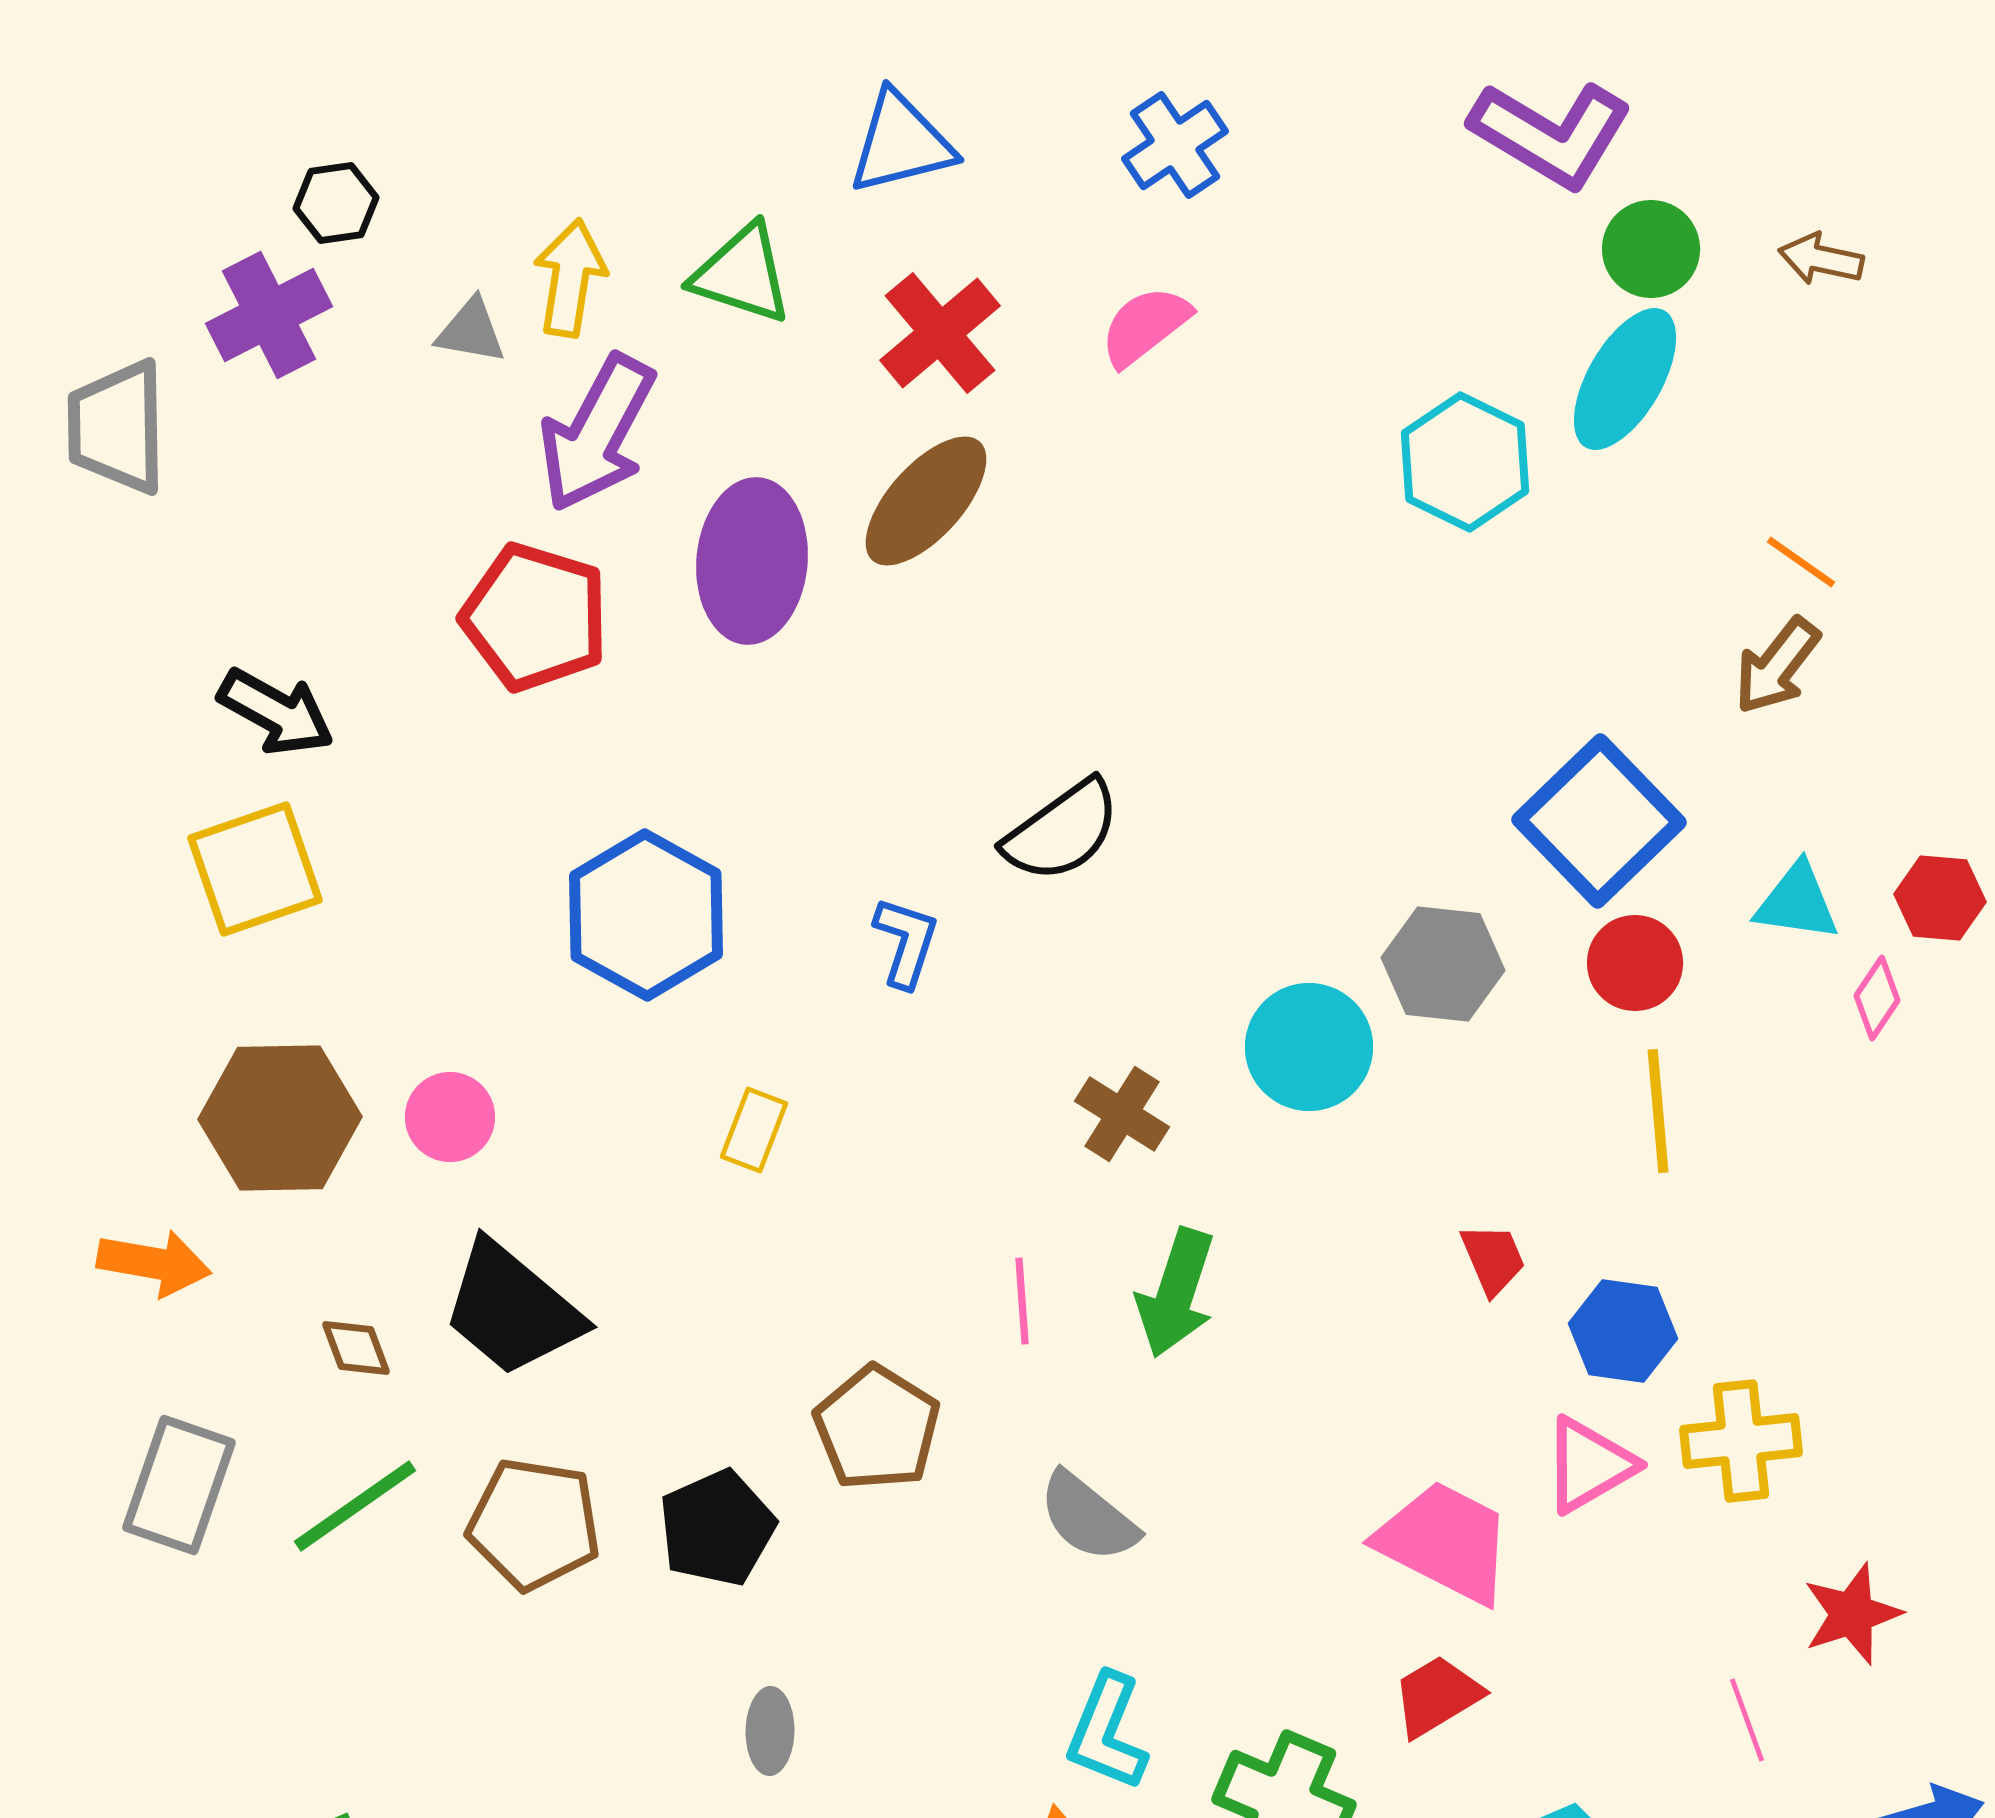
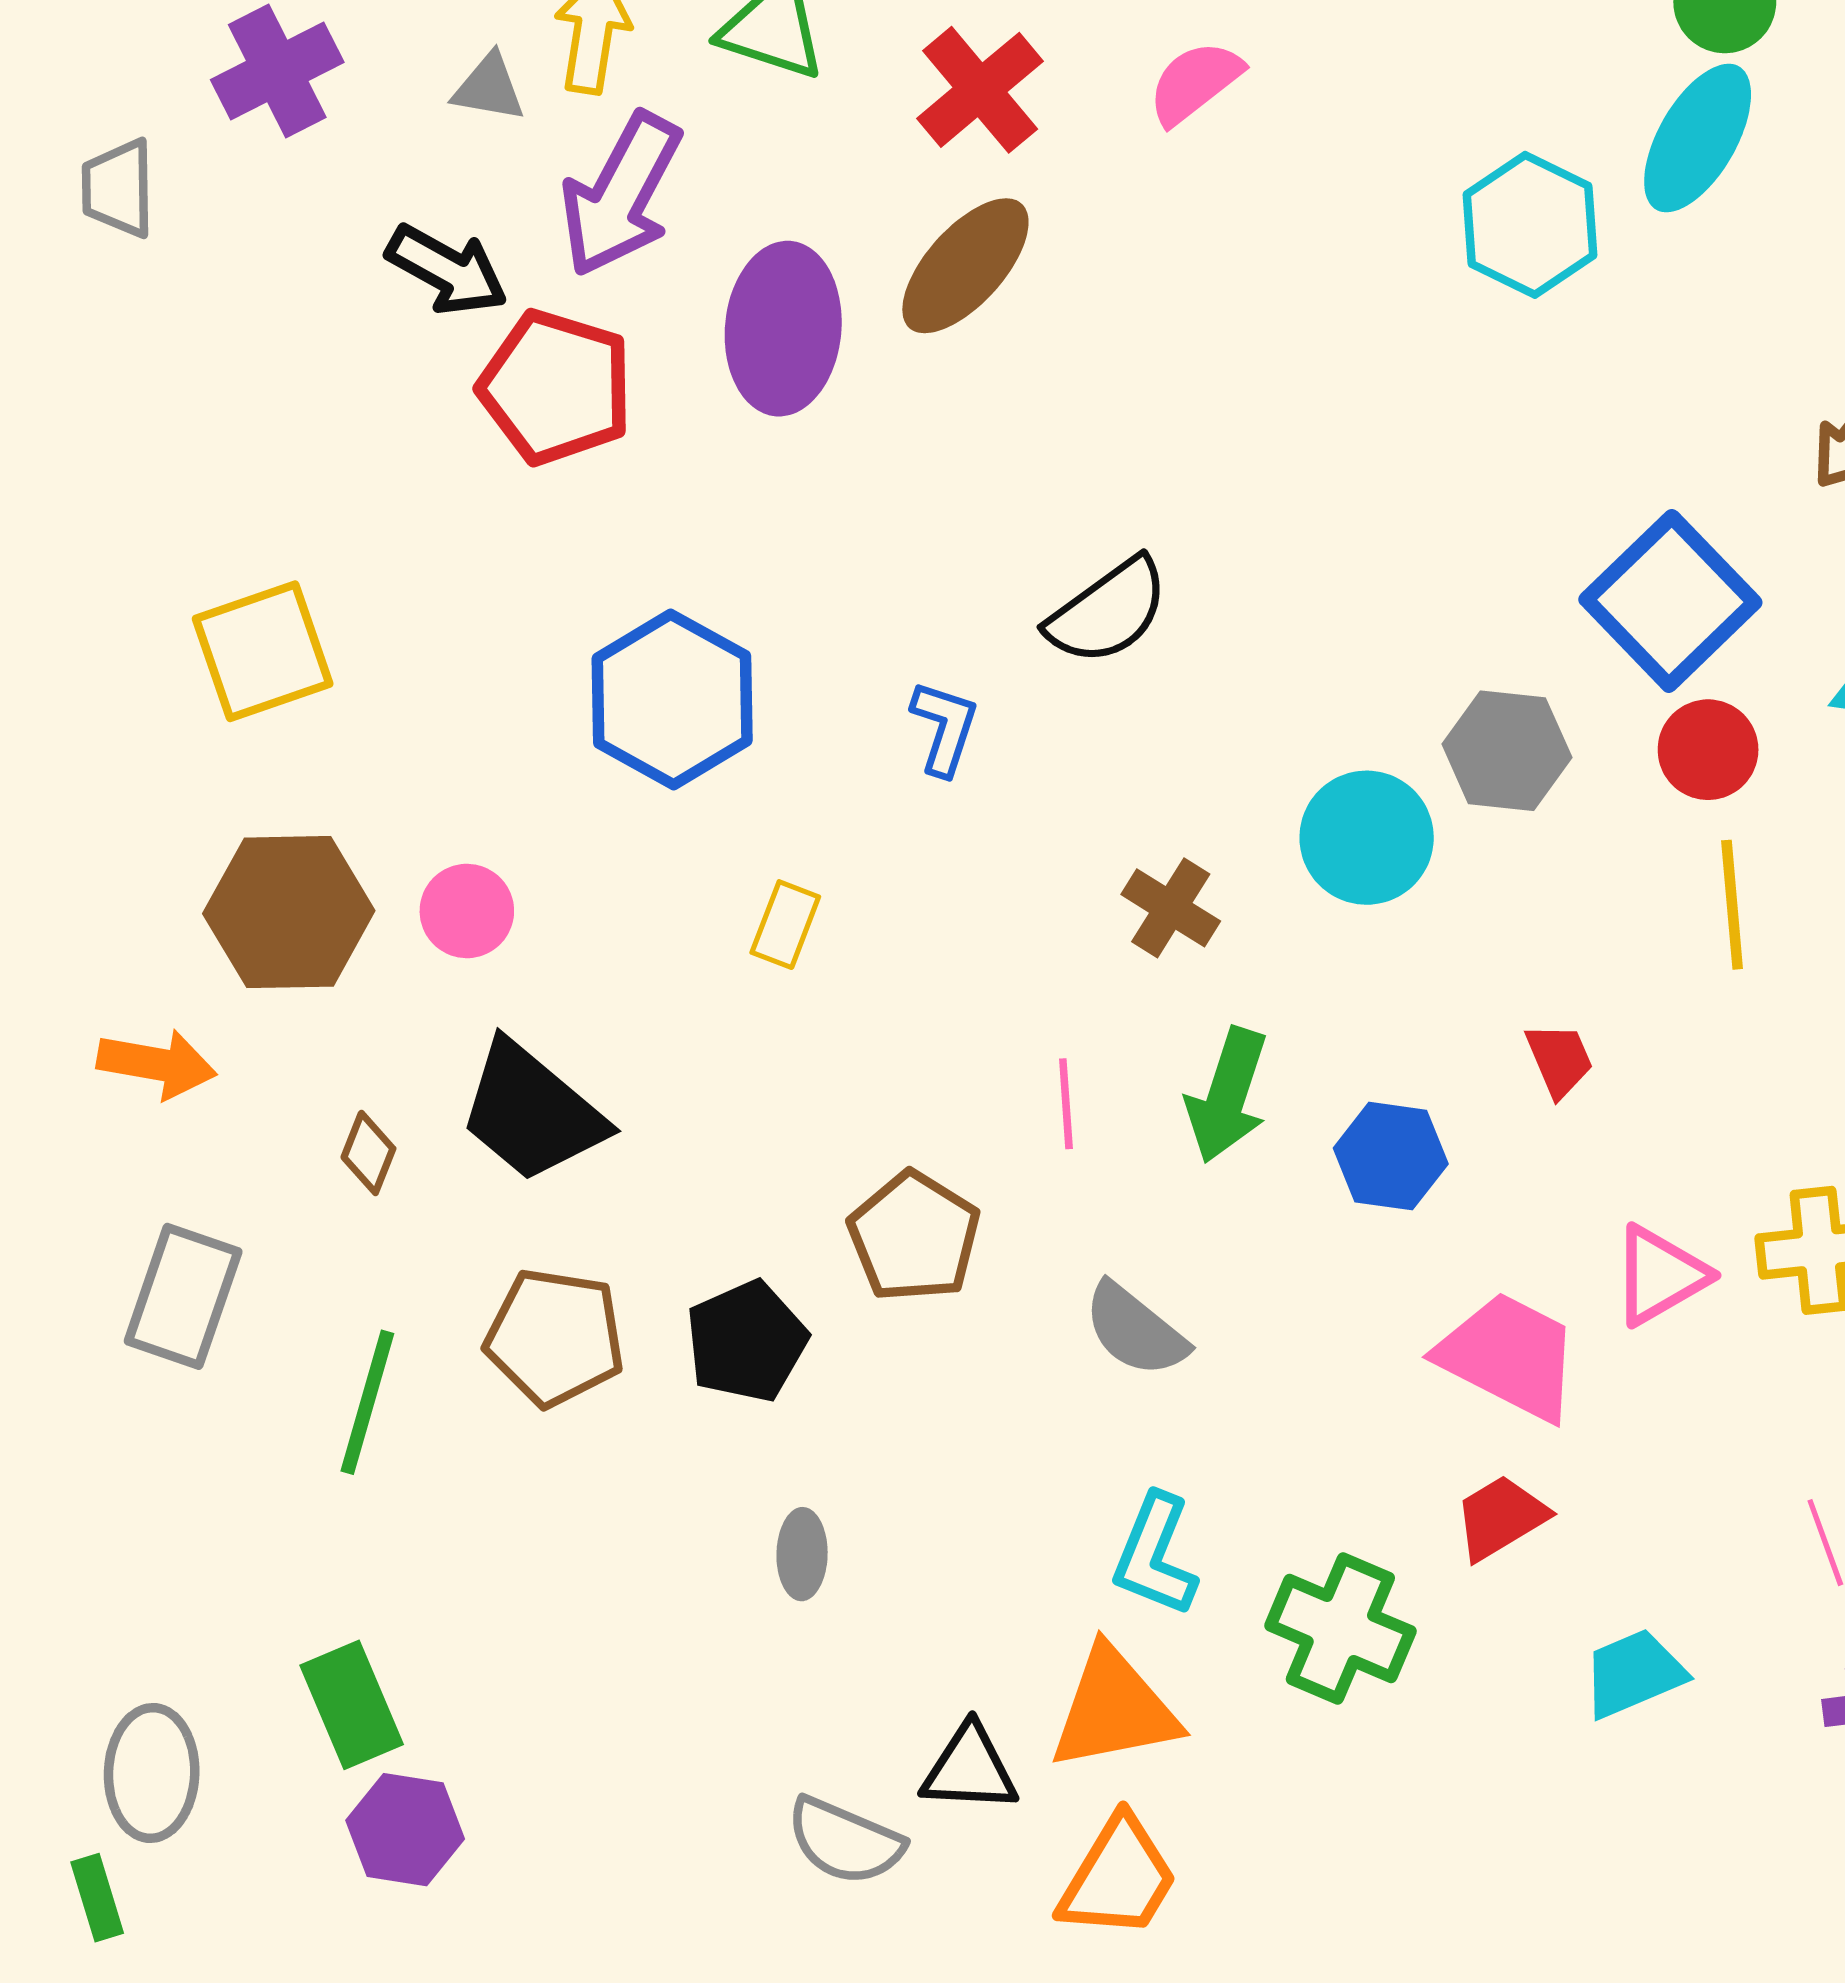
gray trapezoid: (117, 427) -> (118, 188), size x0.7
black arrow: (276, 712) -> (447, 270), moved
blue hexagon: (1623, 1331) -> (1391, 1156), moved
brown diamond: (356, 1348) -> (368, 1153), turned 42
green line: (355, 1506) -> (367, 1402), moved, turned -39

